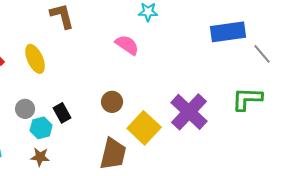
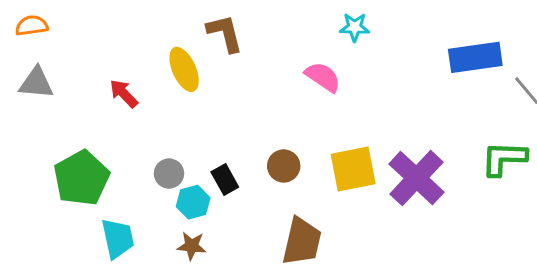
yellow ellipse: (35, 59) -> (184, 69), moved
brown circle: (112, 102) -> (284, 166), moved
yellow square: (144, 128) -> (353, 169), moved, turned 36

